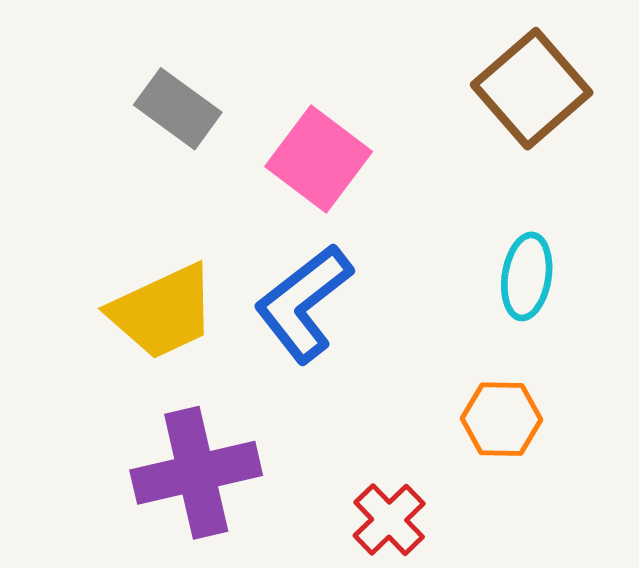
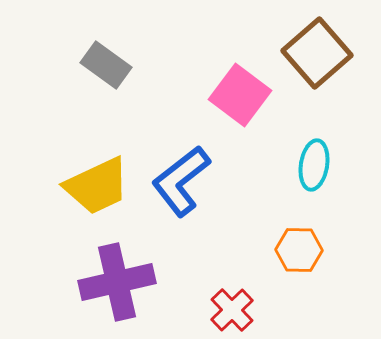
pink square: (319, 159) -> (240, 95), moved

